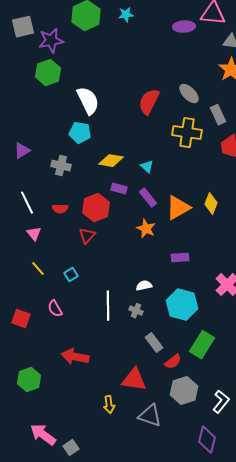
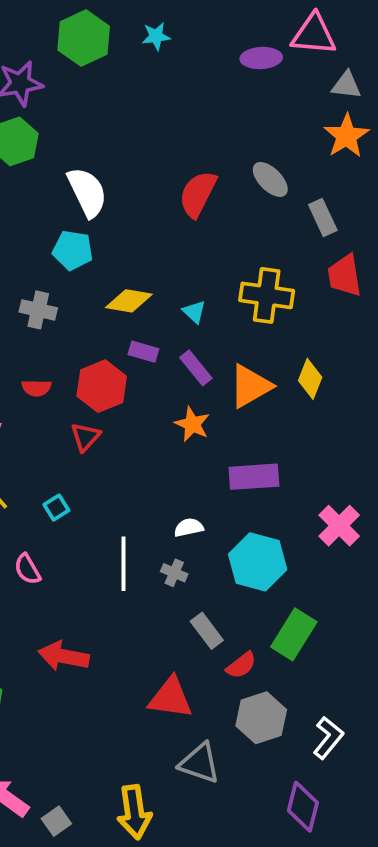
yellow cross: (187, 133) -> (267, 295), moved
purple rectangle: (180, 258) -> (254, 477), size x1.5
yellow arrow: (109, 405) -> (134, 812), moved, size x1.6

